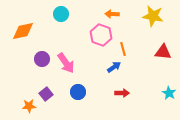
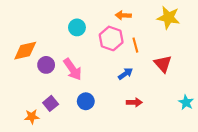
cyan circle: (61, 14) -> (77, 27), moved
orange diamond: (23, 31) -> (25, 51), moved
orange line: (123, 49) -> (135, 45), moved
red triangle: (163, 52) -> (163, 64), moved, turned 42

